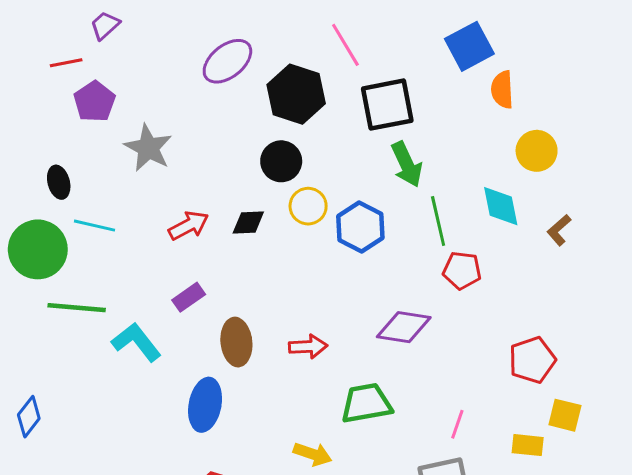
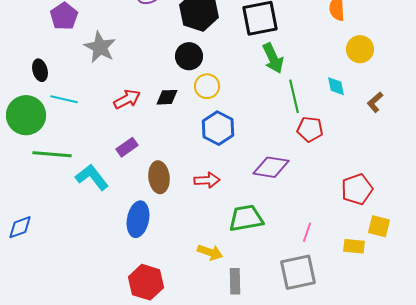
cyan diamond: (501, 206) -> (336, 86), size x0.7
blue hexagon: (360, 227) -> (218, 128), moved
blue diamond: (29, 417) -> (20, 227), turned 32

